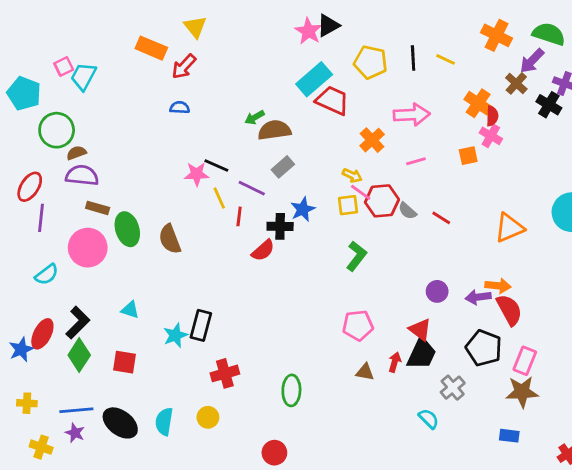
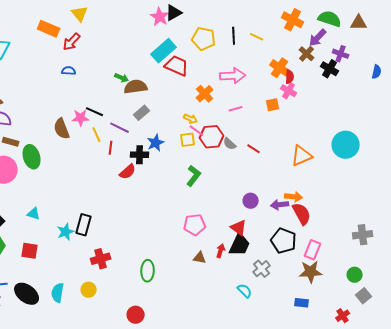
green arrow: (255, 117) -> (122, 78), turned -128
brown semicircle: (170, 239) -> (62, 129), moved

